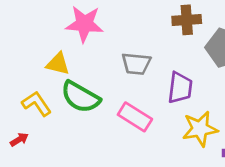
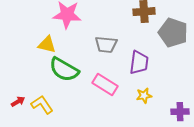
yellow L-shape: (37, 104) -> (42, 105), moved
yellow star: (200, 129) -> (144, 96), moved, size x0.6

